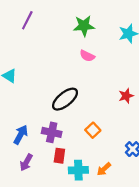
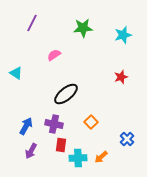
pink semicircle: (87, 56) -> (54, 55), moved, turned 120
red star: (126, 96) -> (121, 77), moved

